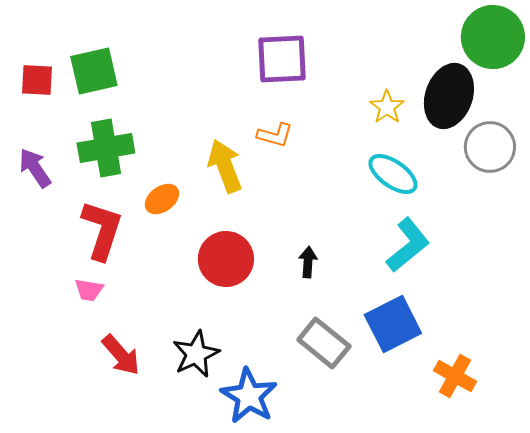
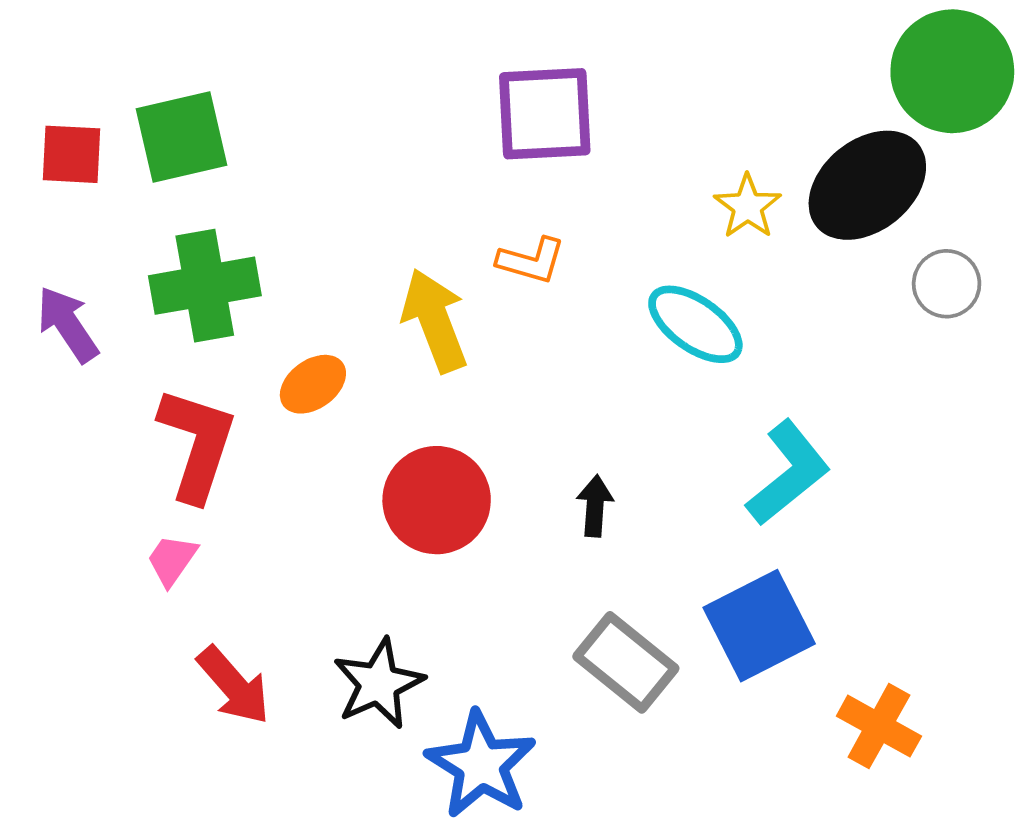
black ellipse: (449, 96) -> (867, 185), turned 32
gray circle: (490, 147) -> (947, 284), size x0.7
cyan ellipse: (393, 174) -> (695, 324), moved
pink trapezoid: (89, 290) -> (172, 560), turned 116

